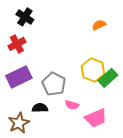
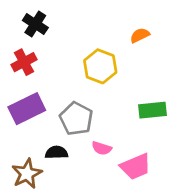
yellow hexagon: (93, 70) -> (100, 66), moved
green rectangle: (108, 78) -> (152, 110), turned 36

